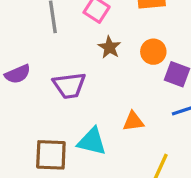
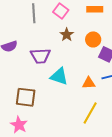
orange triangle: (133, 121) -> (89, 83), moved
cyan triangle: (92, 141) -> (59, 76), moved

